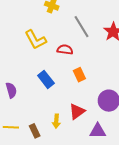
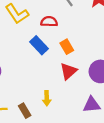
blue rectangle: (46, 79) -> (39, 45), moved
red triangle: (77, 112) -> (68, 71), moved

